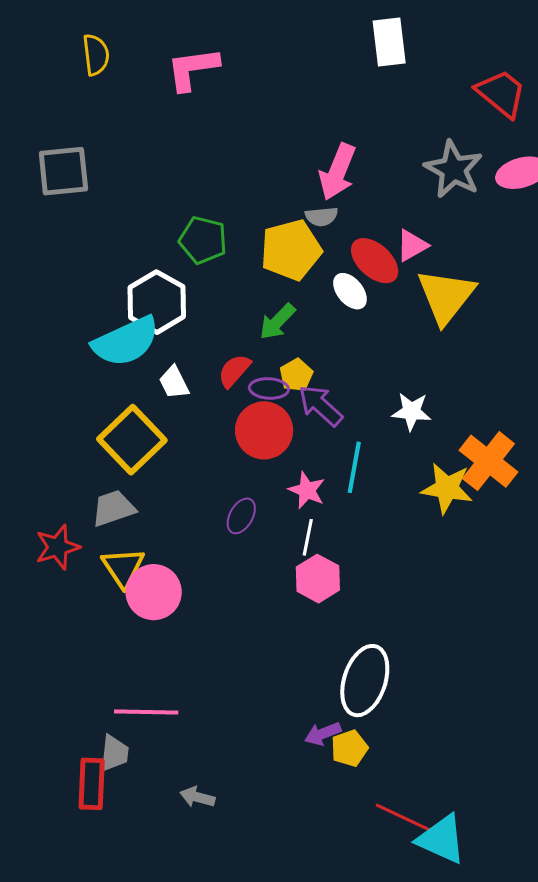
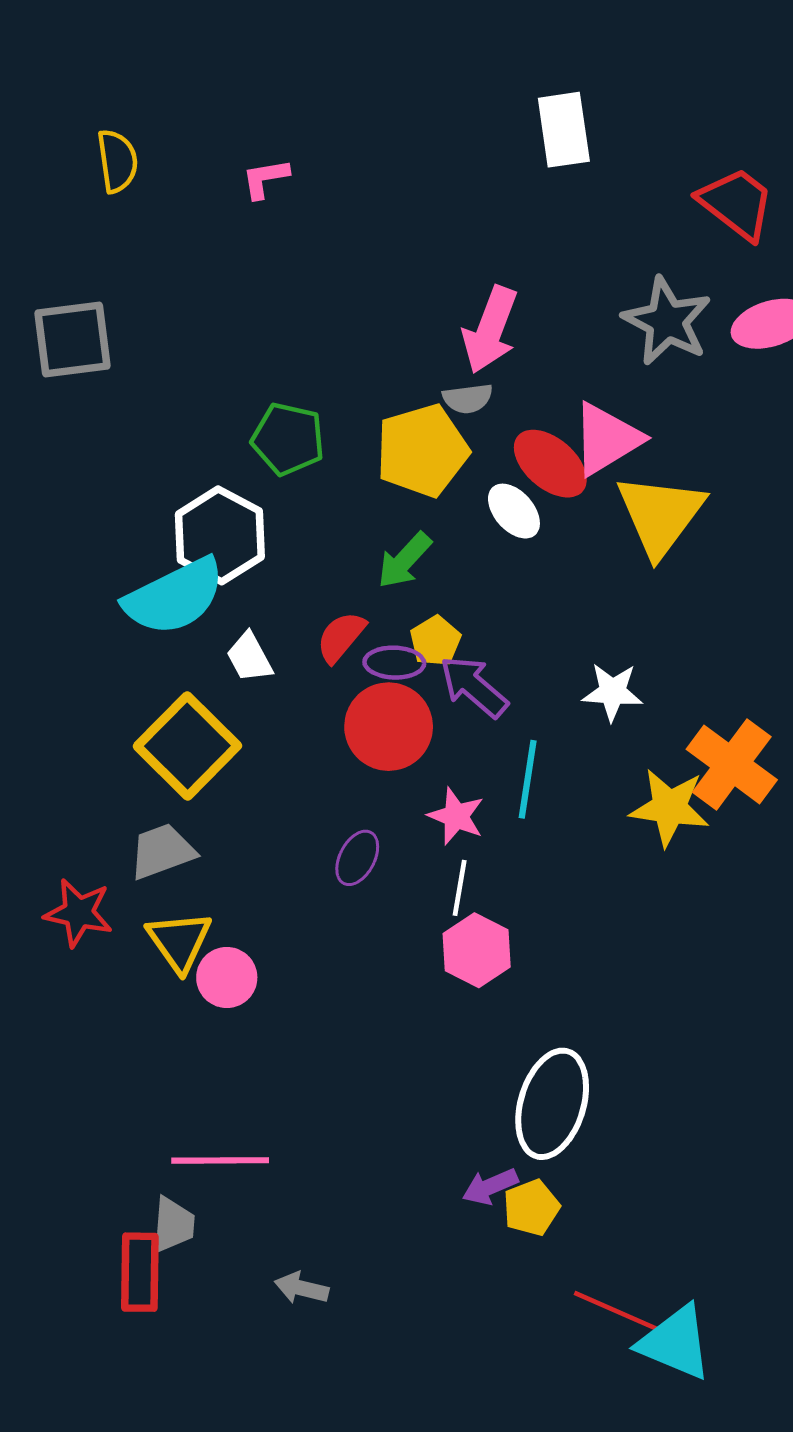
pink L-shape: (193, 69) -> (265, 178), size x0.6
pink triangle: (412, 245) -> (607, 439), size x1.5
red star: (58, 547) -> (79, 913), turned 30
pink circle: (154, 592) -> (227, 977), size x0.7

